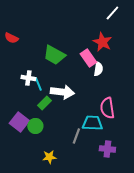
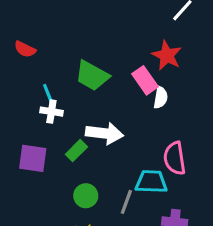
cyan line: (38, 84) -> (48, 94), moved
purple square: (19, 122) -> (33, 158), moved, turned -30
green circle: (35, 126) -> (86, 196), moved

